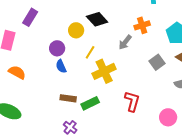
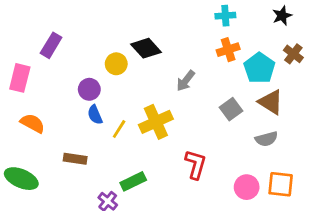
orange cross: (142, 25) -> (228, 50), moved
yellow line: (90, 52) -> (119, 129), moved
brown rectangle: (68, 98) -> (75, 159), moved
green rectangle: (90, 103) -> (133, 181), moved

